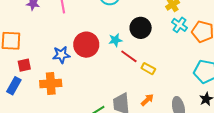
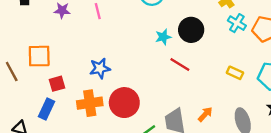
cyan star: (115, 40) -> (163, 37), moved
red circle: (86, 45) -> (124, 103), moved
yellow rectangle: (148, 69) -> (235, 73), moved

